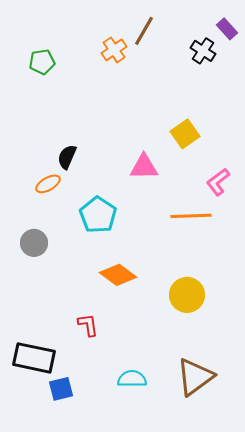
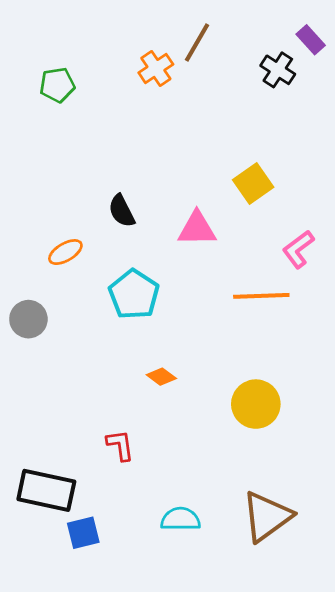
black semicircle: (67, 157) -> (122, 211), moved, turned -50
gray circle: (34, 243) -> (28, 319), moved
orange diamond: (118, 275) -> (161, 377), size x0.6

